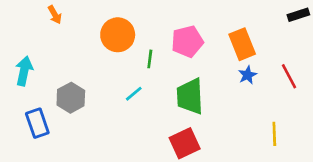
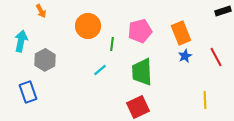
cyan arrow: (24, 71) -> (21, 41), moved
gray hexagon: (71, 98) -> (45, 60), moved

